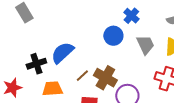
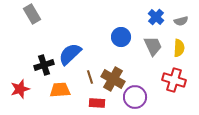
blue cross: (131, 16) -> (156, 17), moved
brown line: (82, 76) -> (90, 77), turned -64

